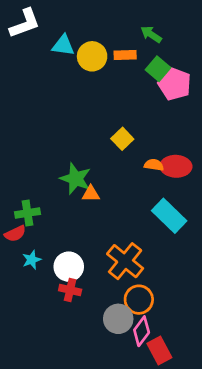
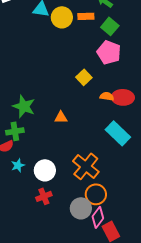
pink pentagon: (175, 84) -> (109, 52), moved
green star: (76, 179) -> (24, 106), moved
red cross: (70, 290) -> (44, 196), moved, turned -35

